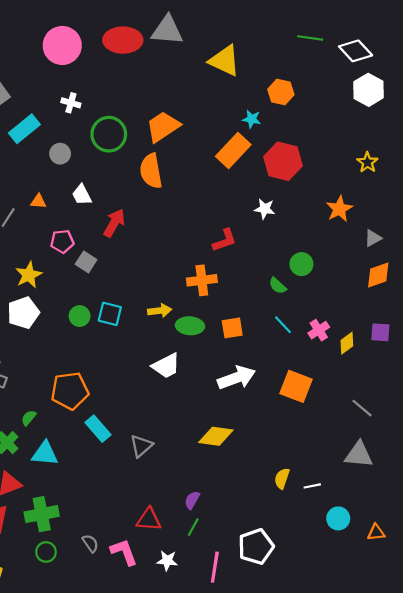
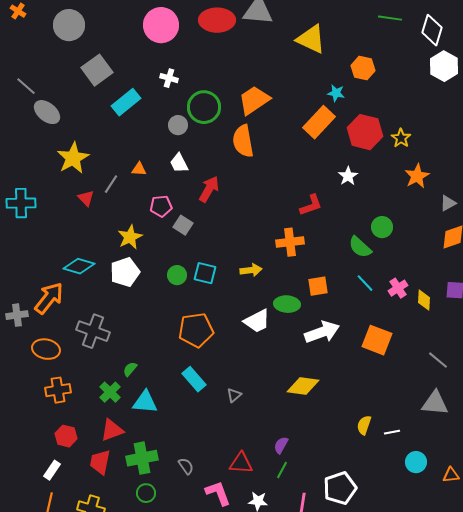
white diamond: (356, 51) -> (432, 30), turned 60
gray circle: (60, 154) -> (178, 125), moved
yellow star: (367, 162) -> (401, 138), moved
white star: (265, 209) -> (348, 176), turned 30
green semicircle: (278, 286) -> (360, 247), size x1.4
green ellipse: (190, 326) -> (287, 304), moved
yellow diamond: (347, 343) -> (424, 300), turned -50
orange pentagon: (70, 391) -> (196, 330), moved
gray triangle: (141, 446) -> (234, 395), size x0.7
gray semicircle: (90, 543) -> (186, 466), moved

